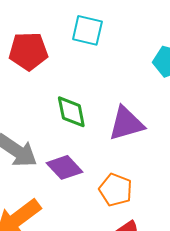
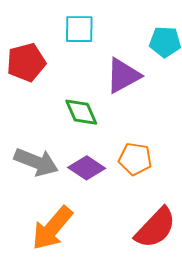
purple triangle: (126, 124) -> (123, 76), moved
orange pentagon: (116, 190) -> (135, 159), moved

